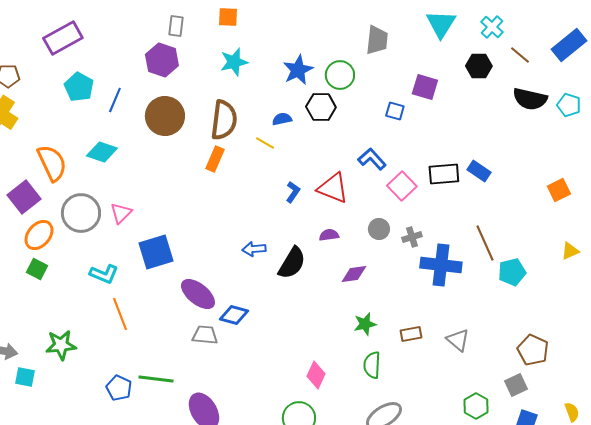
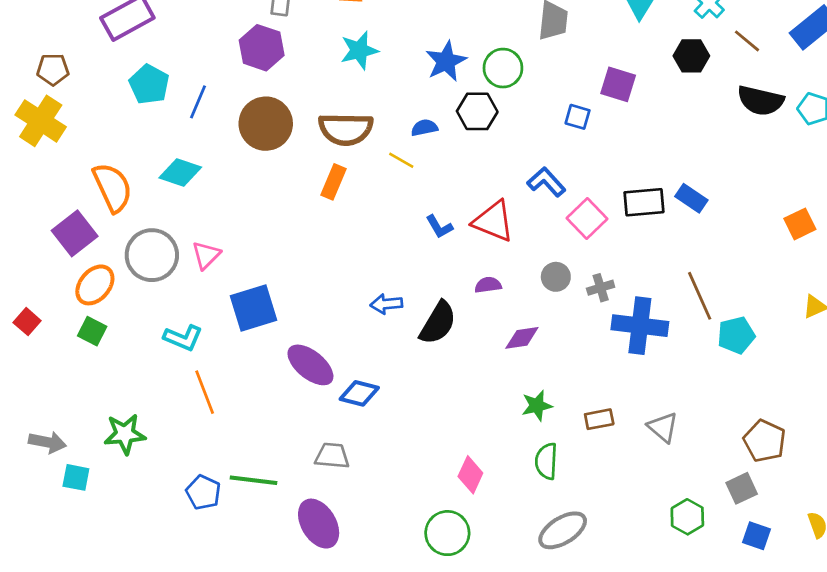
brown semicircle: (224, 120) -> (346, 129), turned 84
blue L-shape: (293, 192) -> (439, 227), turned 115
gray trapezoid: (205, 335) -> (332, 456), moved

